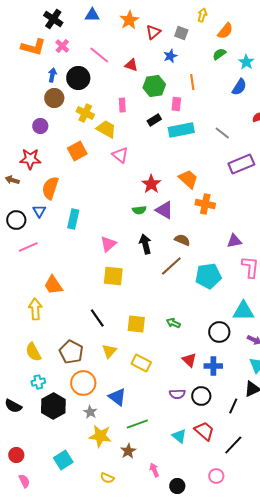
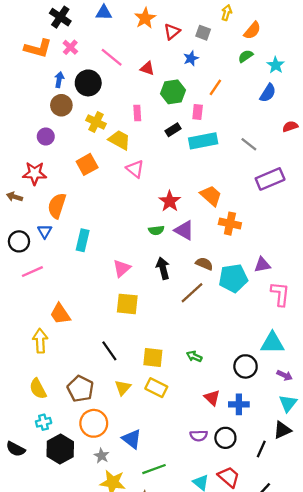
orange line: (192, 82) -> (215, 87), turned 42
cyan pentagon: (208, 276) -> (233, 278), moved
yellow rectangle: (141, 363) -> (156, 388), moved

